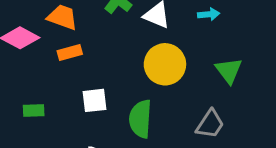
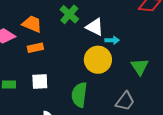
cyan arrow: (209, 14) -> (112, 40), moved
white square: (95, 100) -> (40, 82), moved

